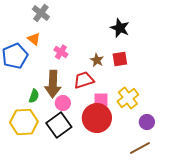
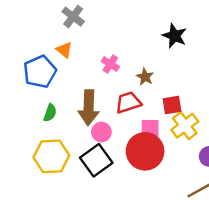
pink cross: (61, 52) -> (110, 64), moved
red square: (120, 59) -> (172, 105), moved
green semicircle: (34, 96) -> (50, 113), moved

